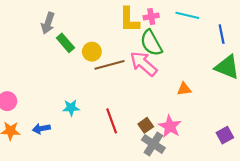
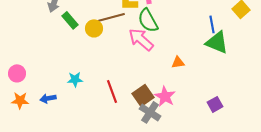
blue line: (222, 34) -> (212, 24), moved
brown line: (109, 65) -> (111, 17), moved
brown square: (146, 125) -> (143, 95), size x1.5

